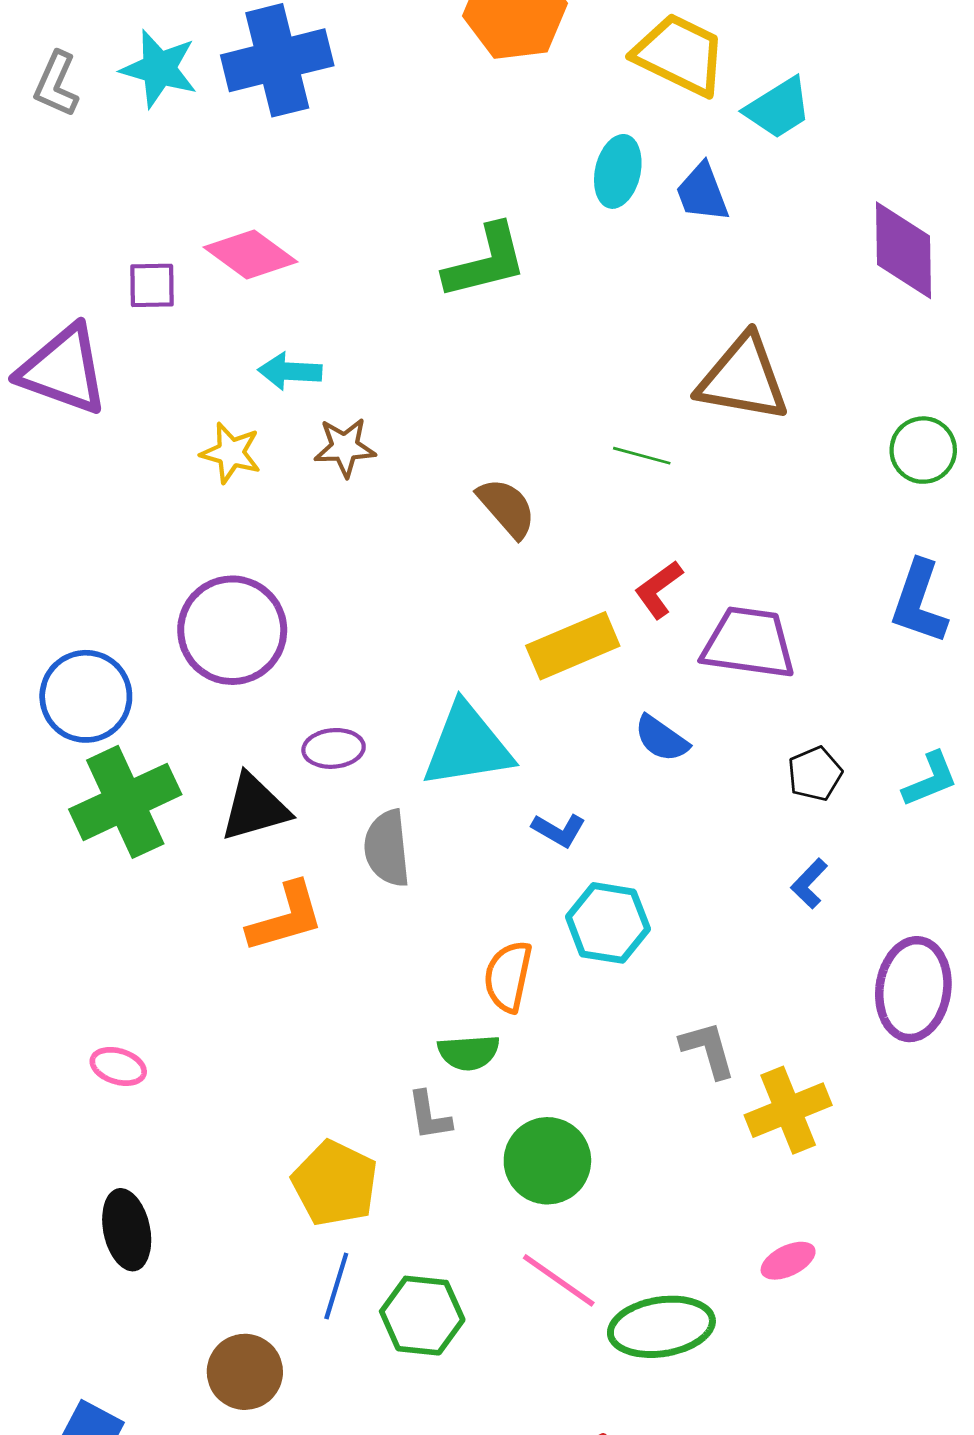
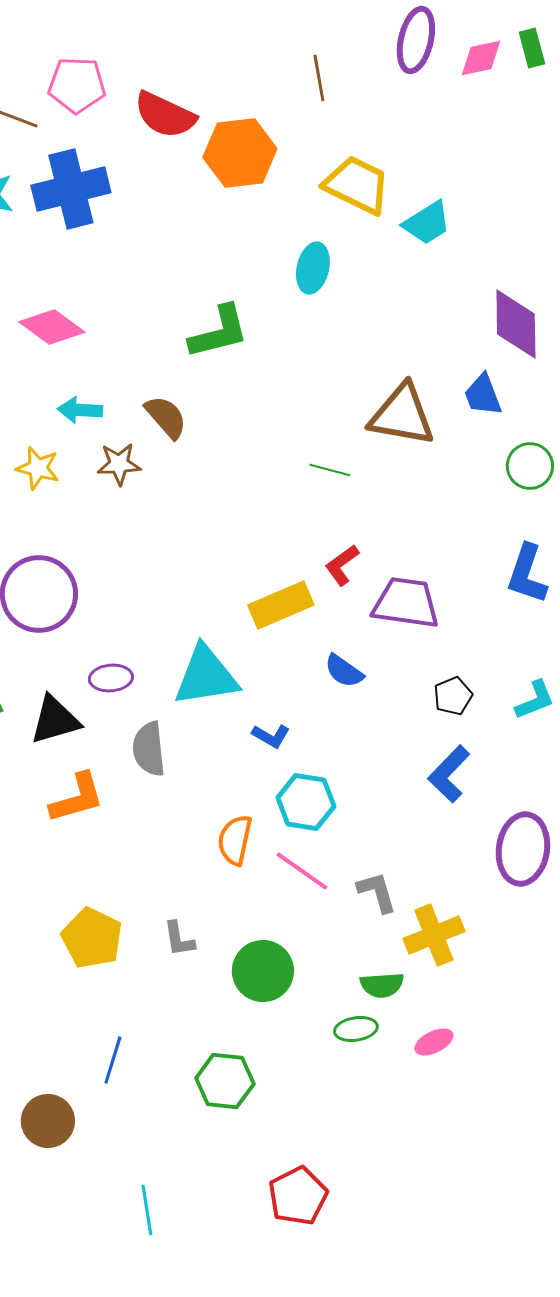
blue trapezoid: (702, 193) -> (483, 395), moved
brown semicircle: (507, 508) -> (166, 417), moved
blue L-shape: (809, 884) -> (449, 774), size x1.6
green semicircle: (469, 1052) -> (382, 985), moved
yellow pentagon: (335, 1183) -> (92, 938), moved
pink line: (559, 1280) -> (302, 871), moved
green hexagon: (422, 1316) -> (225, 1081), moved
green ellipse: (661, 1327) -> (356, 1029), moved, size x0.6

